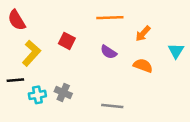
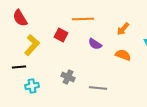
orange line: (110, 18) -> (83, 19), moved
gray cross: (63, 92) -> (68, 77), moved
cyan cross: (37, 95) -> (32, 86), moved

